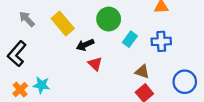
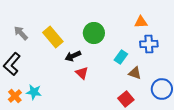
cyan rectangle: (130, 39) -> (121, 57), moved
blue cross: (161, 41) -> (149, 44), moved
brown triangle: (142, 72) -> (135, 73), moved

